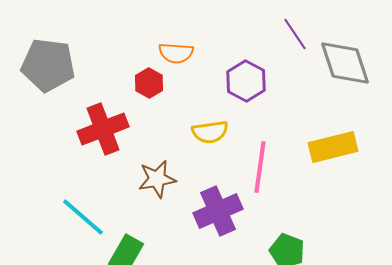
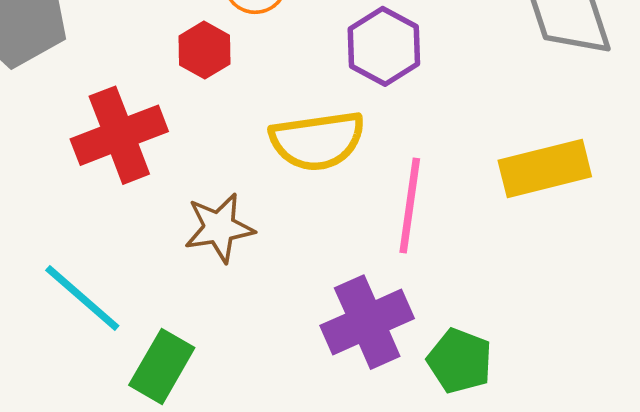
yellow semicircle: (210, 132) -> (317, 141), size x1.4
purple cross: (218, 211) -> (367, 322), moved

